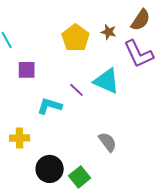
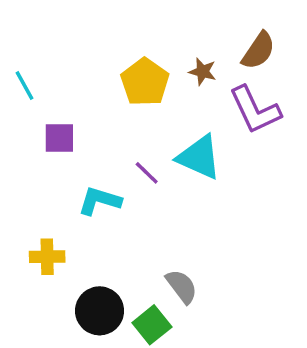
gray semicircle: (108, 142) -> (182, 286), moved

